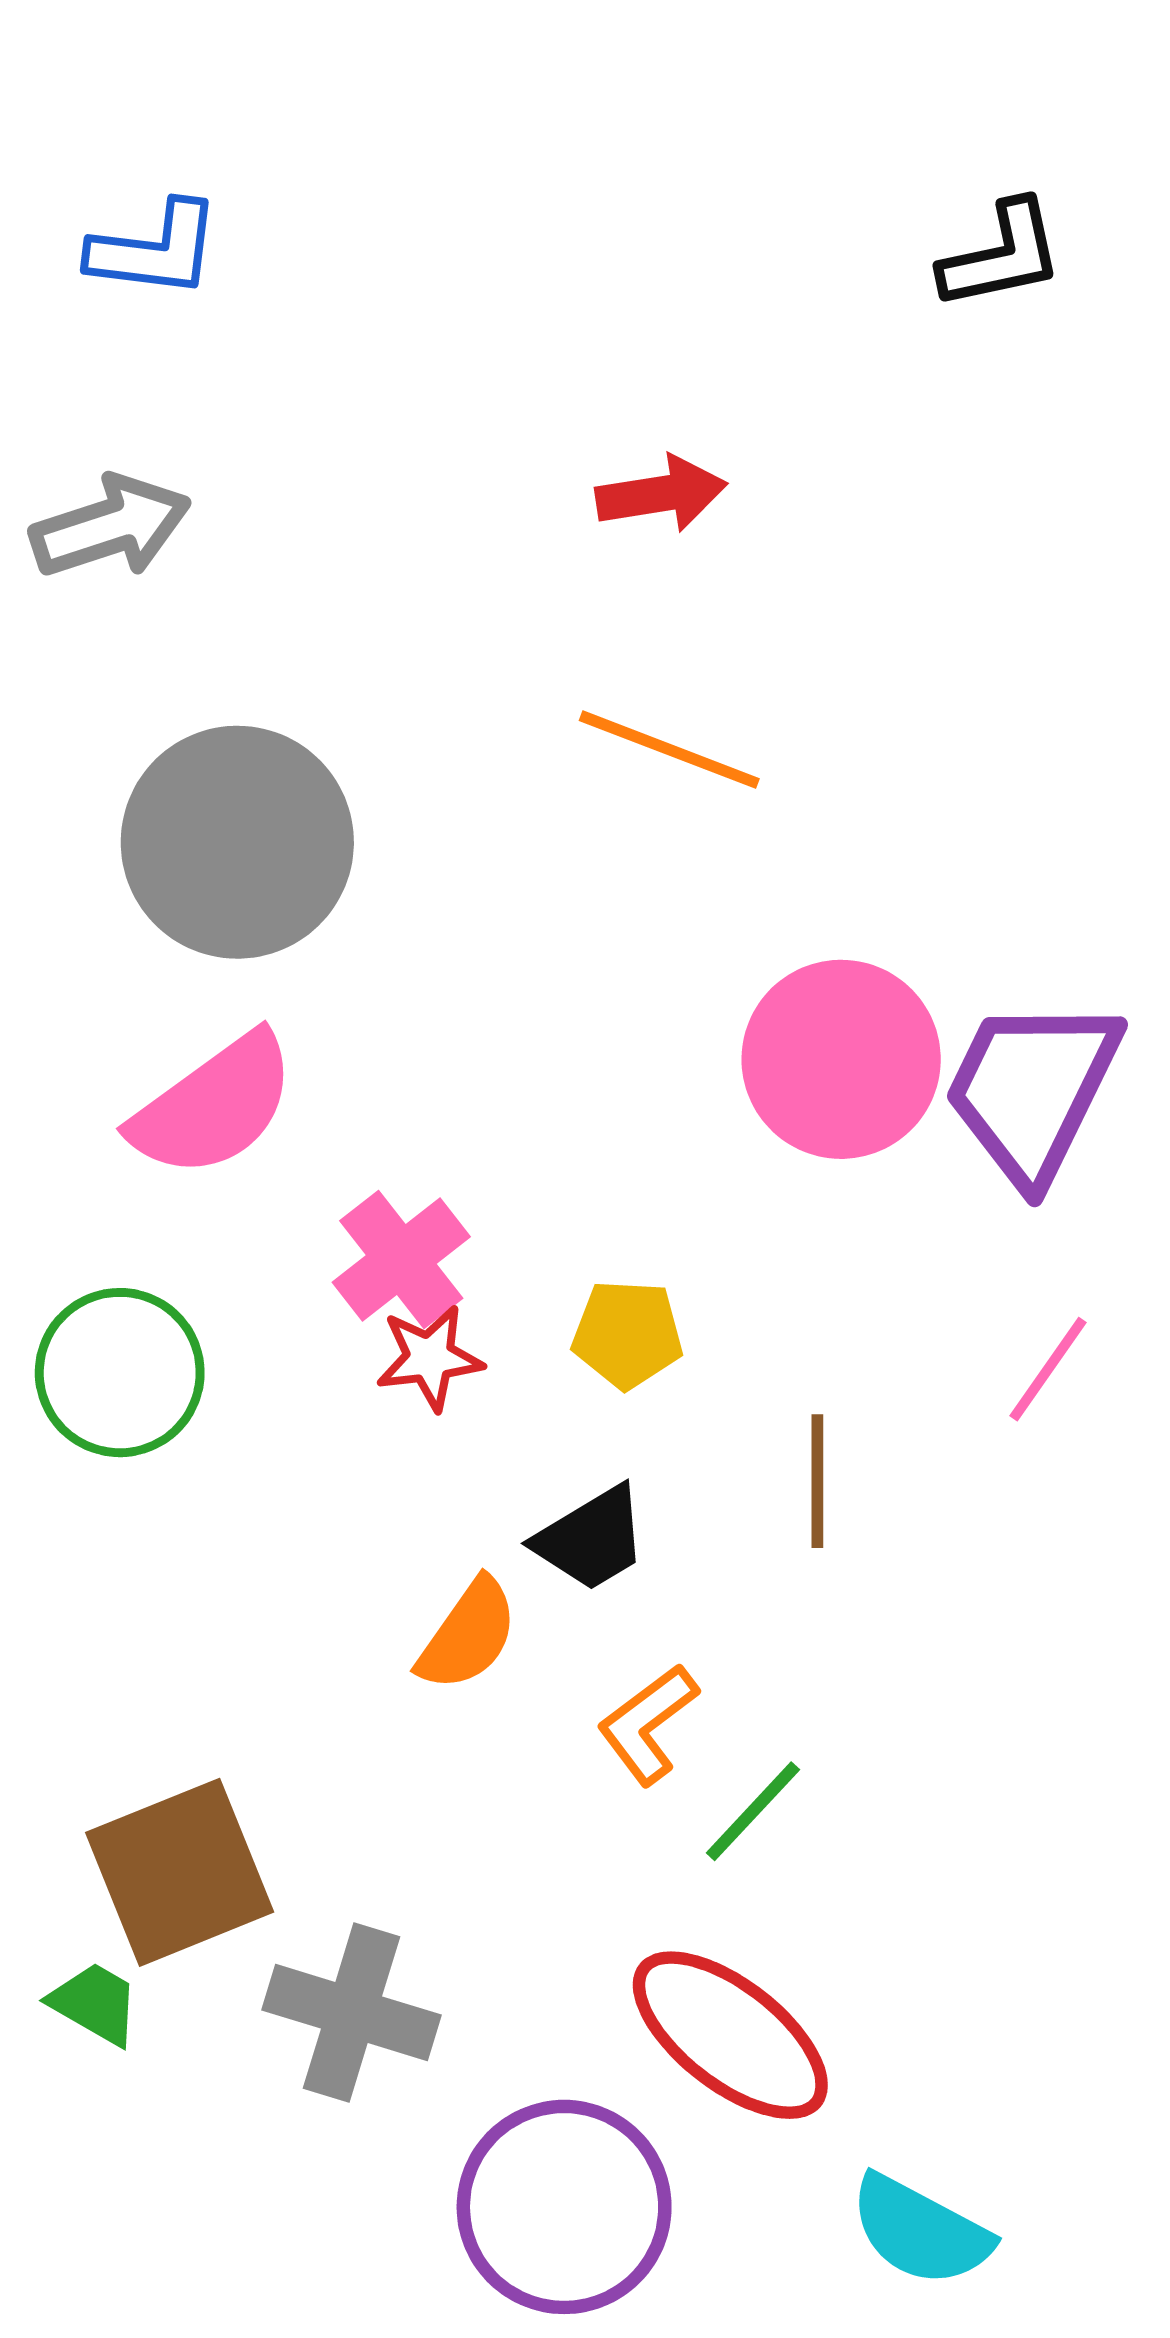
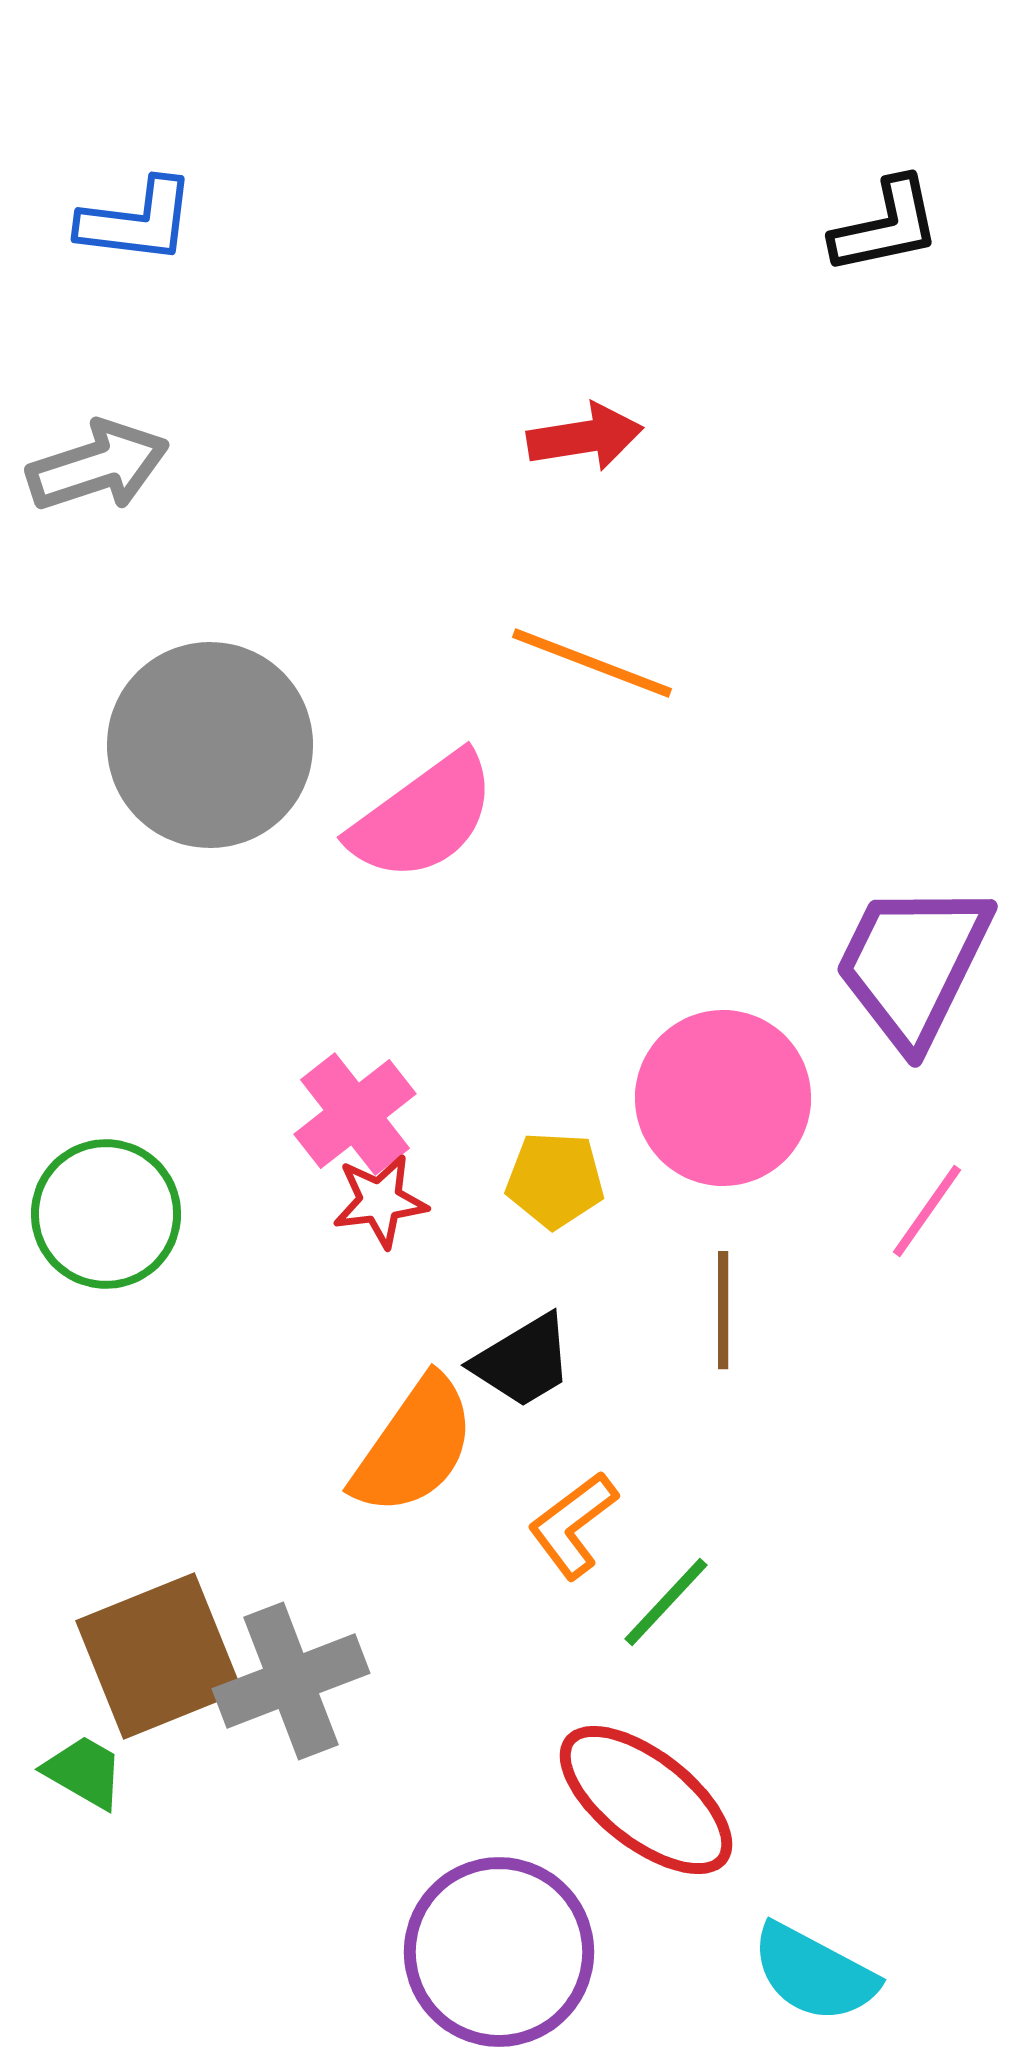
pink circle: (841, 1059) -> (723, 1098), moved
pink semicircle: (214, 1106) -> (423, 817), moved
orange semicircle: (468, 1635) -> (414, 1446), size x1.4
gray cross: (352, 2013) -> (291, 1681), moved, turned -38

